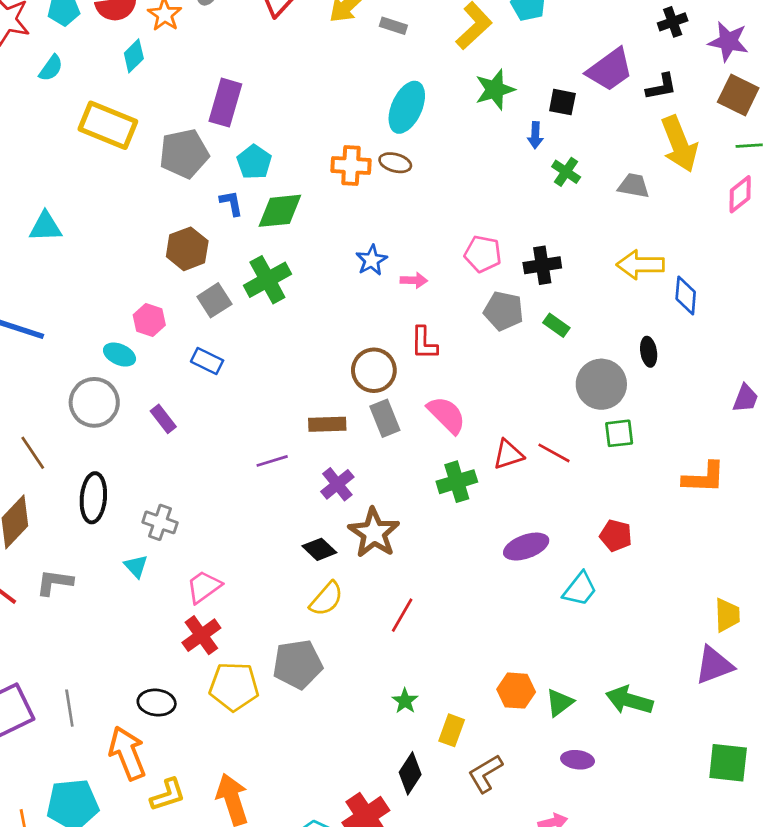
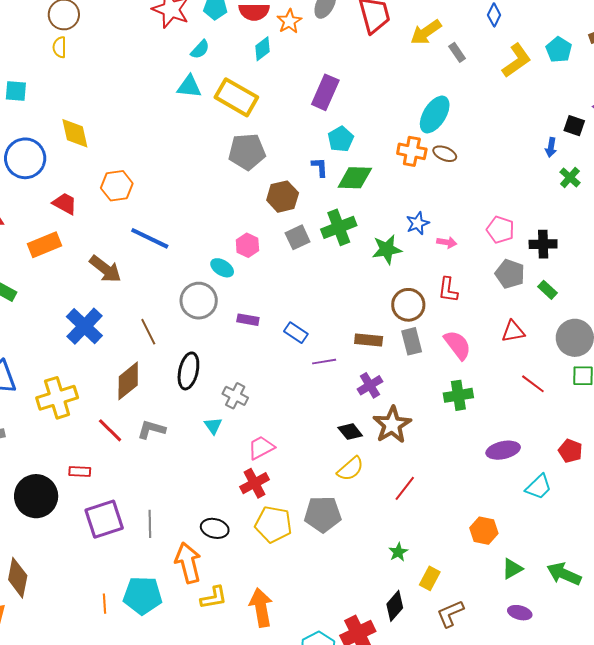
gray rectangle: (393, 26) -> (457, 52), turned 30
green star: (495, 90) -> (387, 249), moved
cyan ellipse: (407, 107) -> (435, 114), moved
gray pentagon: (184, 154) -> (247, 152), moved
cyan triangle: (45, 227) -> (189, 87), moved
blue rectangle: (207, 361) -> (296, 333), moved
purple rectangle: (163, 419) -> (248, 320), turned -50
red triangle: (508, 454) -> (513, 332), moved
orange hexagon: (516, 691) -> (484, 531), moved

